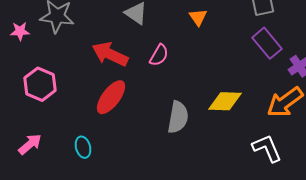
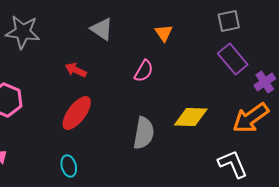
red arrow: (110, 54) -> (76, 70), size x0.6
pink semicircle: (159, 55) -> (144, 71), moved
cyan ellipse: (83, 147) -> (69, 166), moved

